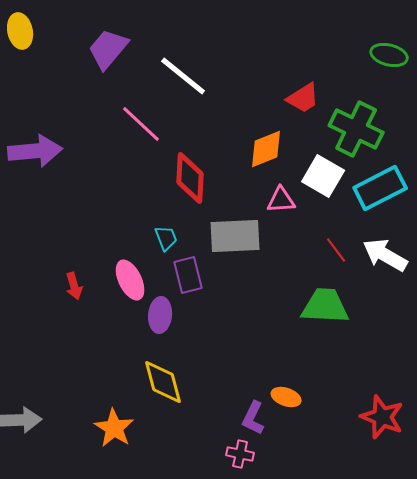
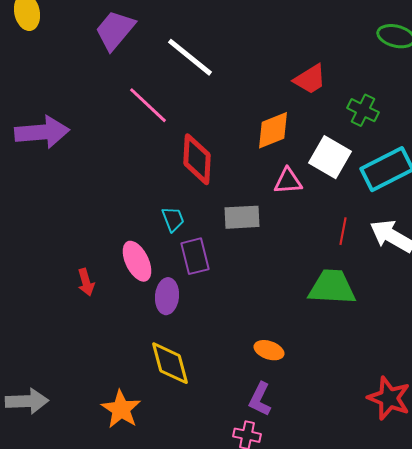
green cross: (356, 129) -> (363, 110), size x0.6
gray rectangle: (235, 236) -> (242, 217), size x0.7
red line: (336, 250) -> (343, 231), turned 48
red arrow: (74, 286) -> (86, 282), moved
orange ellipse: (286, 397) -> (269, 350), moved

